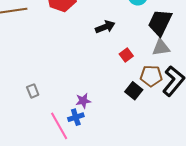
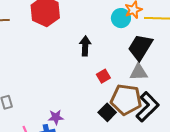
black arrow: (105, 27) -> (85, 46), turned -72
brown pentagon: (151, 76) -> (126, 99), size x1.4

